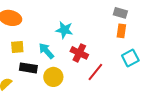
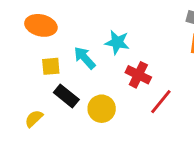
cyan arrow: (46, 51) -> (85, 58), moved
black rectangle: (28, 68) -> (66, 96), turned 30

